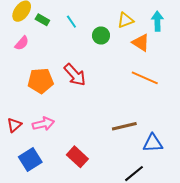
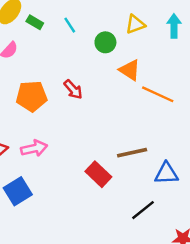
orange triangle: (141, 43) -> (130, 70), moved
red arrow: (75, 75) -> (73, 89), size x0.7
red rectangle: (77, 157) -> (98, 174), moved

